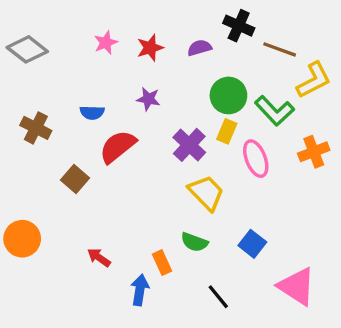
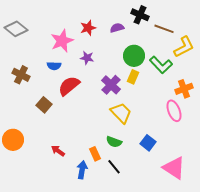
pink star: (106, 43) -> (62, 41), moved, size x1.6
pink ellipse: (256, 159) -> (174, 111), moved
black line: (218, 297) -> (114, 167), moved

